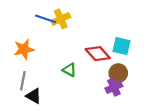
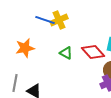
green triangle: (69, 70) -> (66, 53), moved
gray line: (23, 81) -> (15, 83), moved

